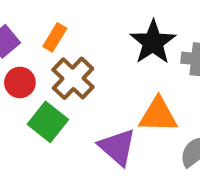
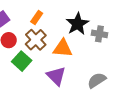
orange rectangle: (55, 37) -> (37, 18), moved
orange triangle: (158, 115) -> (63, 48), moved

